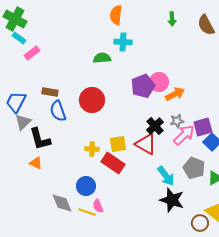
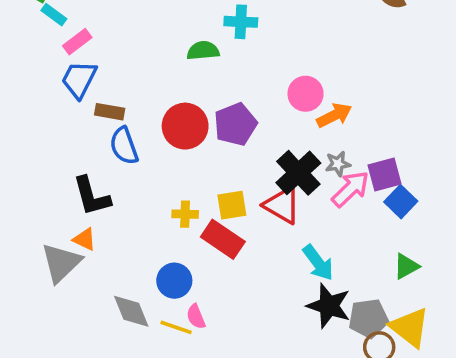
purple pentagon: (143, 86) -> (235, 124), moved
blue trapezoid: (16, 102) -> (79, 79), moved
gray triangle: (23, 122) -> (61, 263), moved, size x1.4
black cross: (155, 126) -> (298, 173), size x1.4
gray pentagon: (194, 168) -> (368, 318), moved, turned -30

